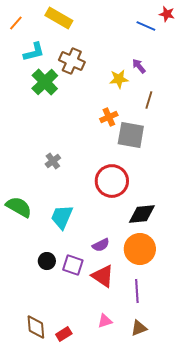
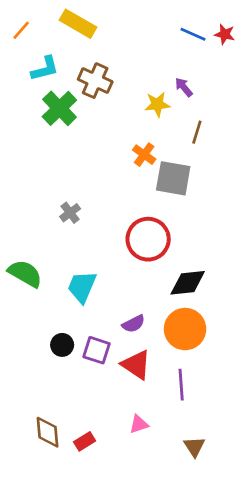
red star: (167, 14) -> (225, 34), moved
orange cross: (109, 117) -> (144, 155), turned -30
brown triangle: (139, 328) -> (194, 447), moved, turned -42

